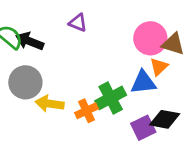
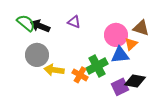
purple triangle: (78, 23) -> (74, 22), moved
pink circle: (150, 38) -> (116, 35), moved
orange cross: (86, 111) -> (80, 75), turned -35

